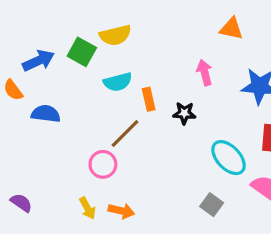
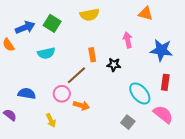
yellow semicircle: (115, 35) -> (90, 15), moved
cyan semicircle: (118, 82) -> (46, 53), moved
blue semicircle: (46, 114) -> (27, 94), moved
orange arrow: (121, 211) -> (81, 105), moved

